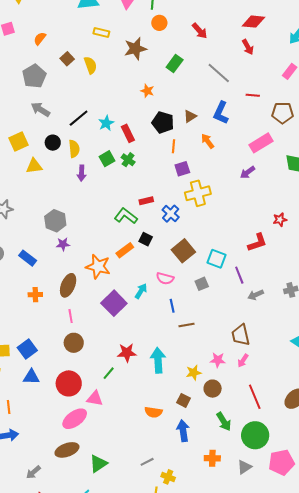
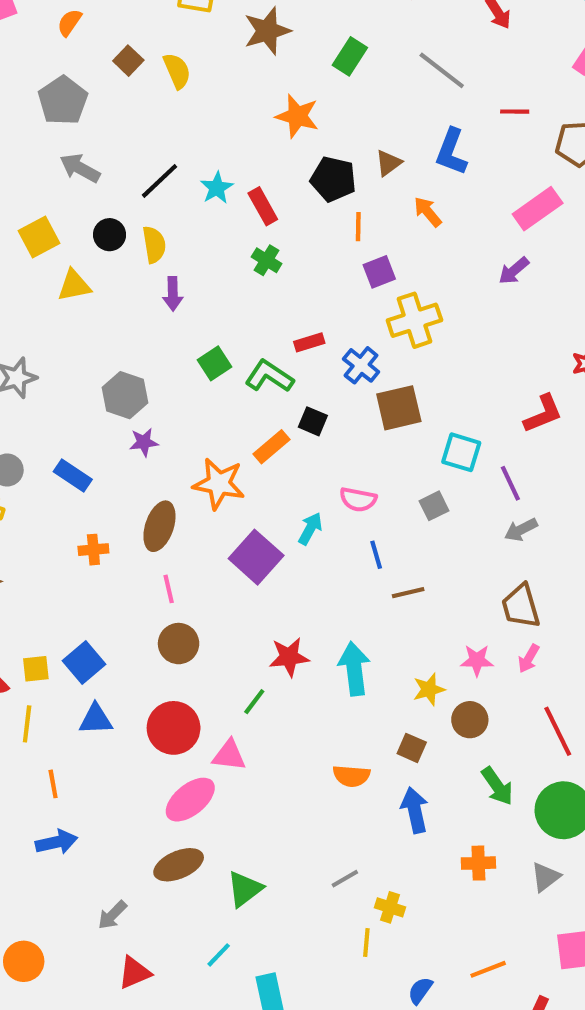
orange star: (147, 91) -> (297, 116), size x1.5
green square: (107, 159) -> (214, 363), moved
brown square: (183, 251) -> (399, 408), moved, turned 30
gray arrow: (256, 295) -> (521, 530), moved

